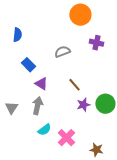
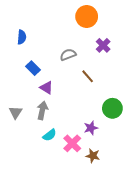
purple cross: (96, 43) -> (103, 45), turned 32
brown line: (74, 85) -> (88, 76), moved
purple star: (83, 105) -> (91, 128), moved
brown star: (96, 150) -> (93, 156), moved

